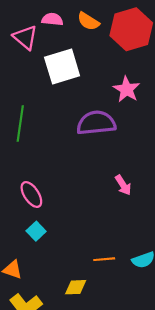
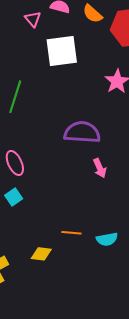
pink triangle: (25, 37) -> (33, 19), size x0.7
purple semicircle: (96, 123) -> (82, 132), moved

